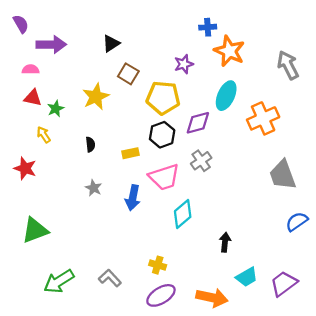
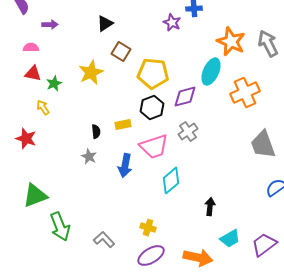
purple arrow: (51, 45) -> (50, 25), size x0.6
orange star: (229, 51) -> (231, 42), moved
purple star: (184, 64) -> (172, 23), moved, turned -30
black semicircle: (90, 144) -> (96, 132), moved
green arrow: (59, 281) -> (60, 227), moved, turned -80

